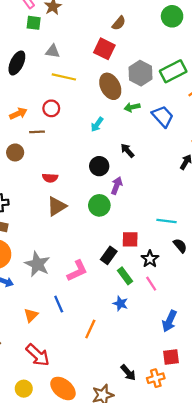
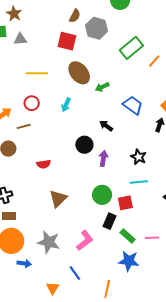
gray triangle: (53, 51) -> (20, 39), moved
gray hexagon: (140, 73) -> (97, 28), moved
blue trapezoid: (163, 116) -> (133, 105), moved
cyan arrow: (97, 124) -> (66, 105), moved
green circle: (99, 205) -> (102, 195), moved
brown triangle: (57, 206) -> (58, 199), moved
cyan line: (166, 221) -> (139, 182), moved
black star: (150, 259) -> (138, 157), moved
pink line: (151, 284) -> (152, 238), turned -48
blue star: (120, 304) -> (129, 261), size x1.5

